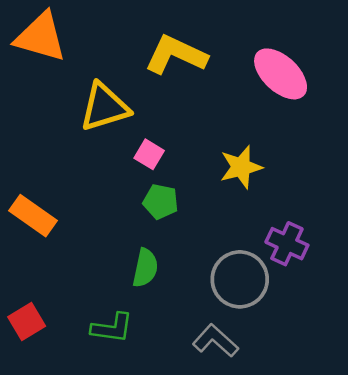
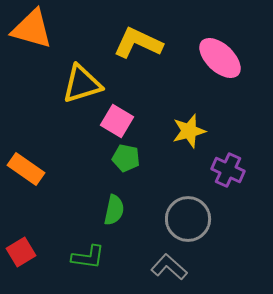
pink square: (149, 154) -> (117, 121), size x1.4
purple cross: (287, 244) -> (228, 170), moved

